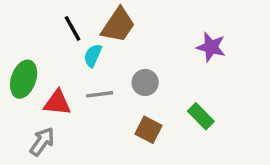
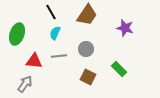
brown trapezoid: (118, 25) -> (87, 15), moved
black line: (73, 28) -> (51, 12), moved
green ellipse: (24, 79) -> (17, 34), moved

